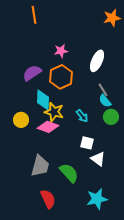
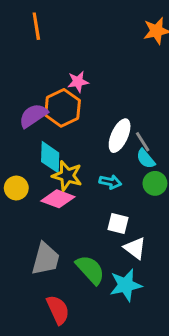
white ellipse: (97, 61) -> (120, 136), moved
orange hexagon: (61, 77) -> (63, 108), moved
cyan arrow: (82, 116) -> (110, 182), turned -40
cyan star: (97, 199) -> (126, 285), moved

